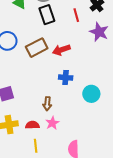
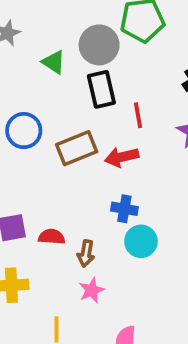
red line: (76, 15) -> (138, 115), moved
cyan circle: (91, 94) -> (141, 241), moved
red semicircle: (32, 125) -> (52, 237), moved

